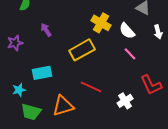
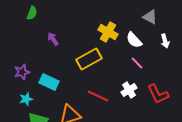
purple star: (15, 43) -> (22, 72), moved
cyan rectangle: (42, 73) -> (49, 82), turned 36
white cross: (125, 101) -> (129, 90), moved

